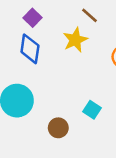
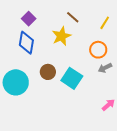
cyan square: (92, 110) -> (72, 78), moved, size x1.5
brown circle: (58, 128) -> (48, 72), moved

